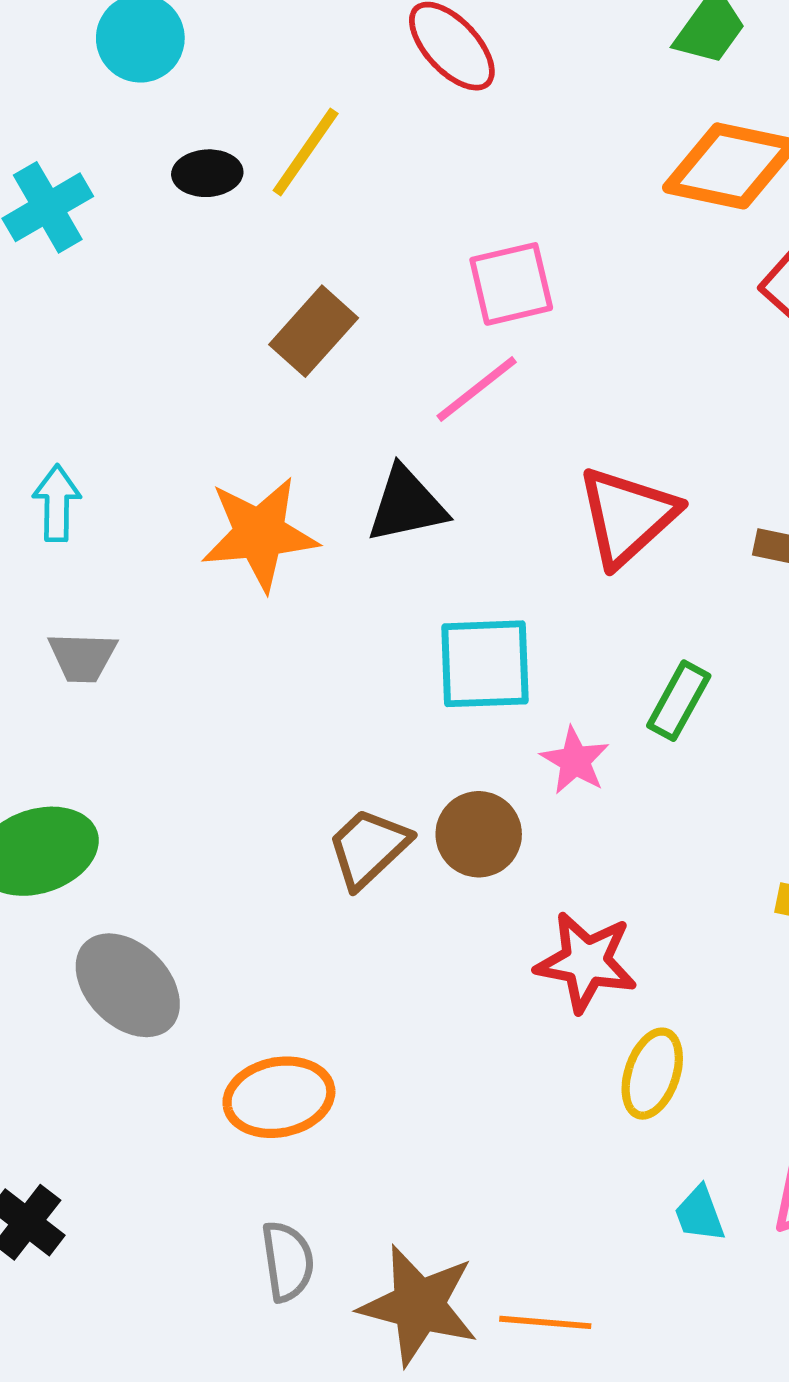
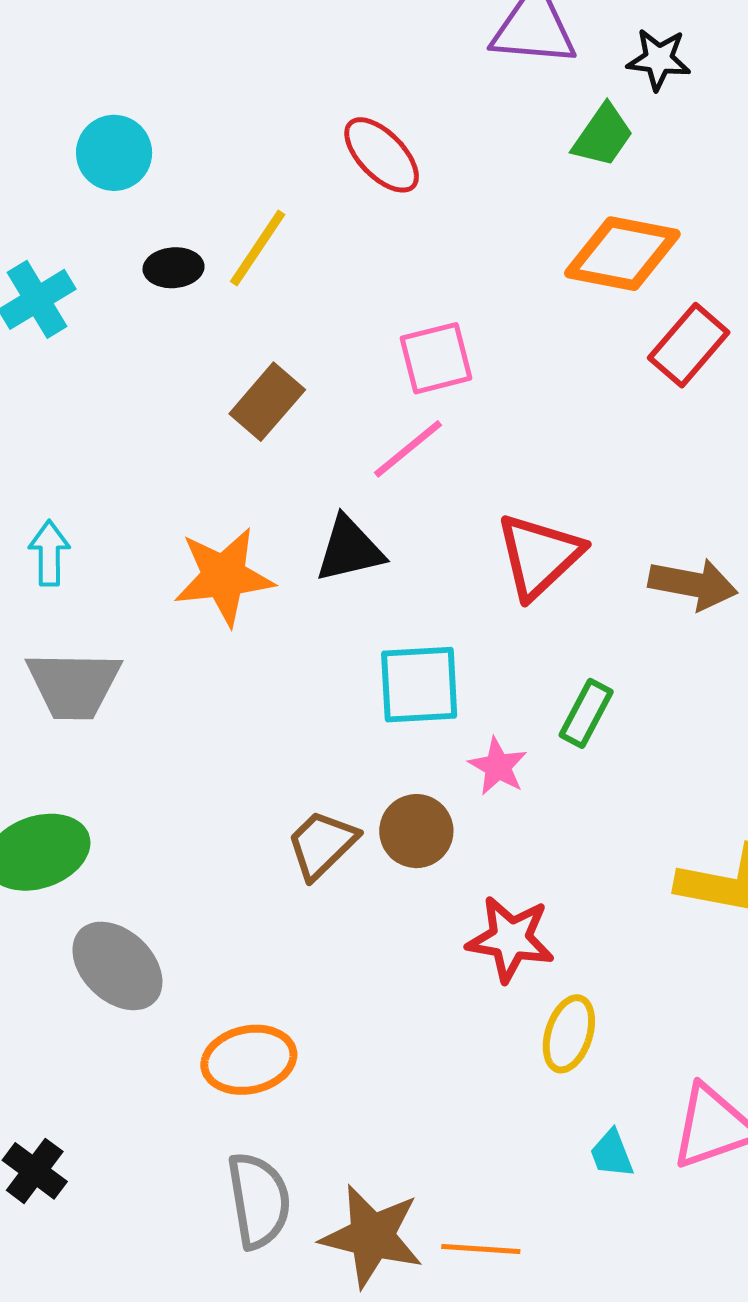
gray trapezoid: (83, 657) -> (74, 685), size x1.6
gray semicircle: (288, 1261) -> (259, 1200), size x1.4

